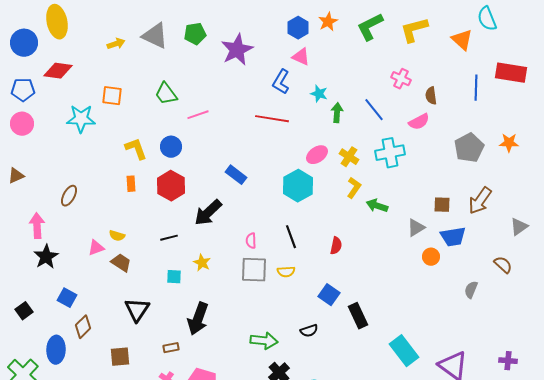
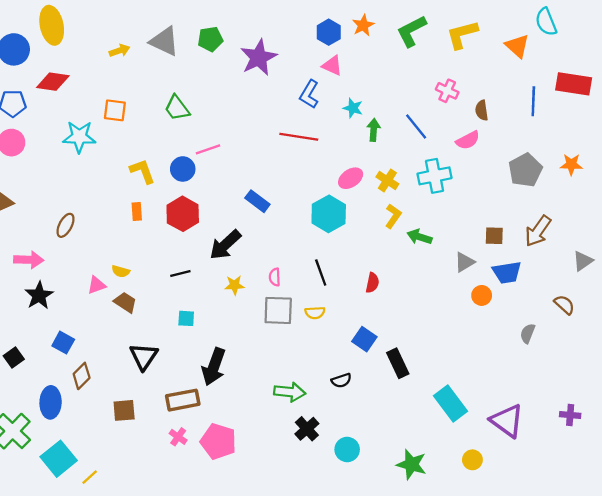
pink line: (198, 115) -> (208, 149), moved
pink arrow: (37, 226) -> (29, 260), turned 95
yellow star: (202, 263) -> (234, 285), moved, turned -30
brown rectangle: (171, 348) -> (183, 400), size x1.8

